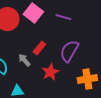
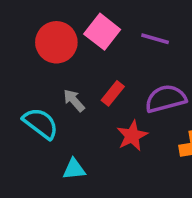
purple semicircle: (69, 51) -> (166, 99), turned 45
gray arrow: (24, 60) -> (74, 100), moved

